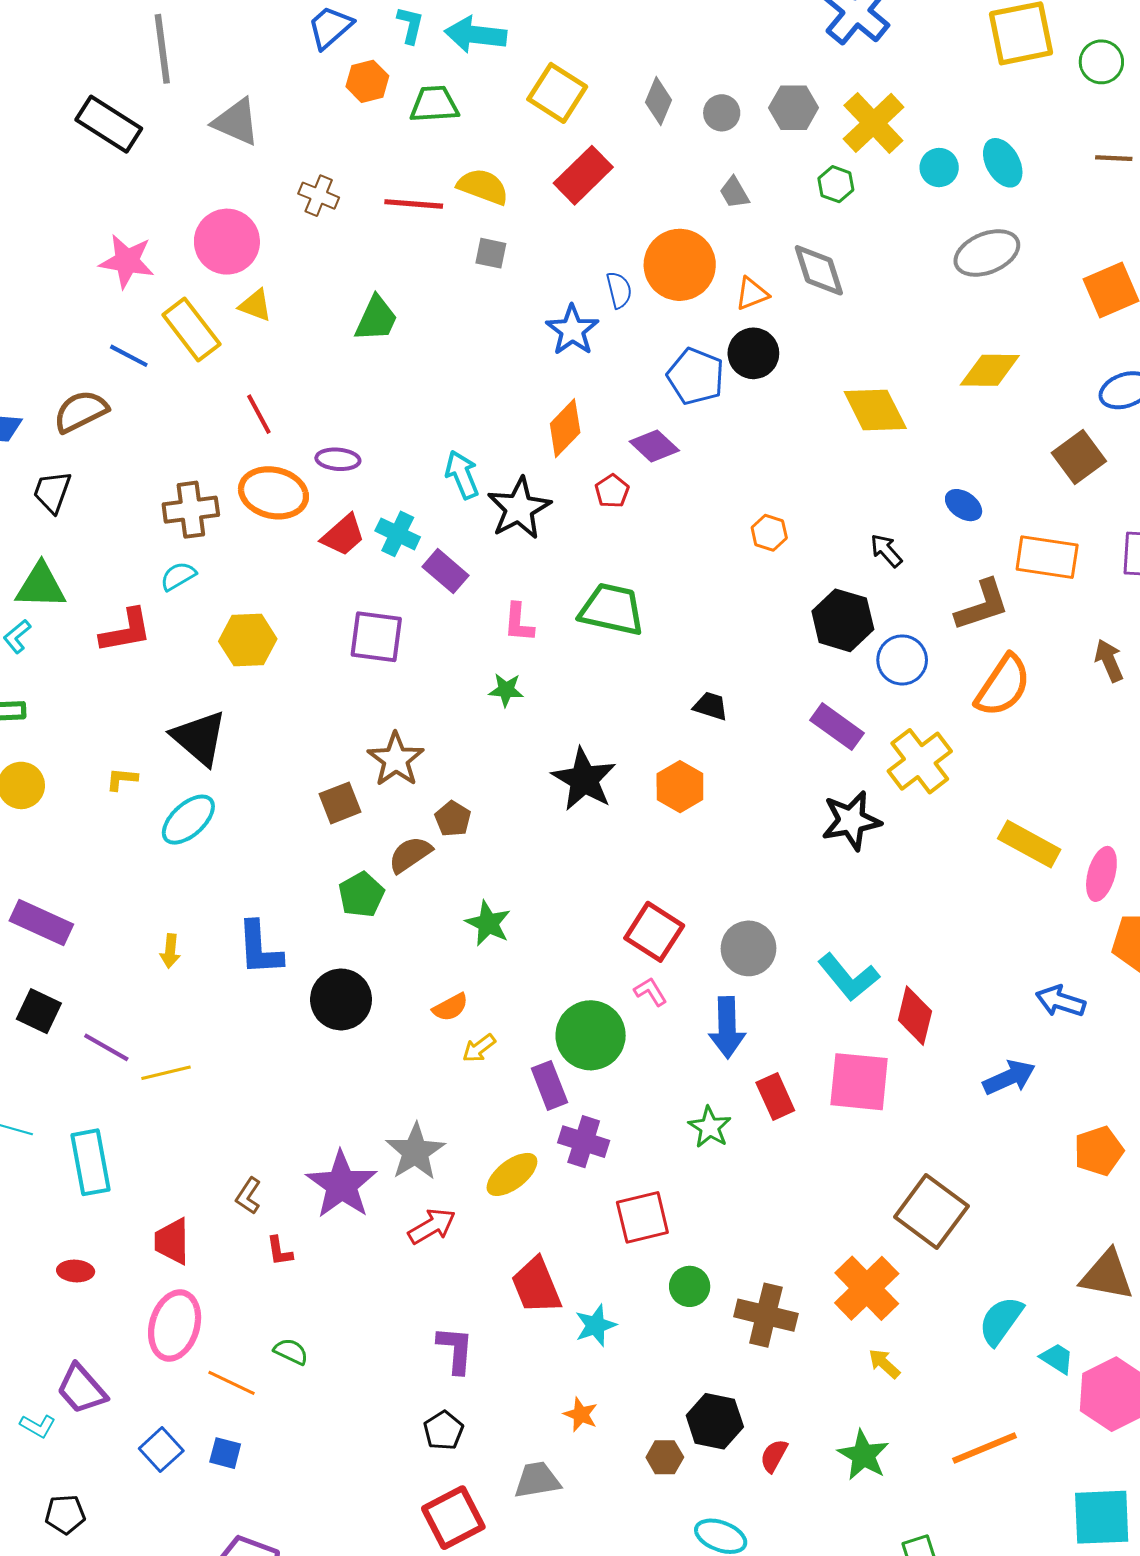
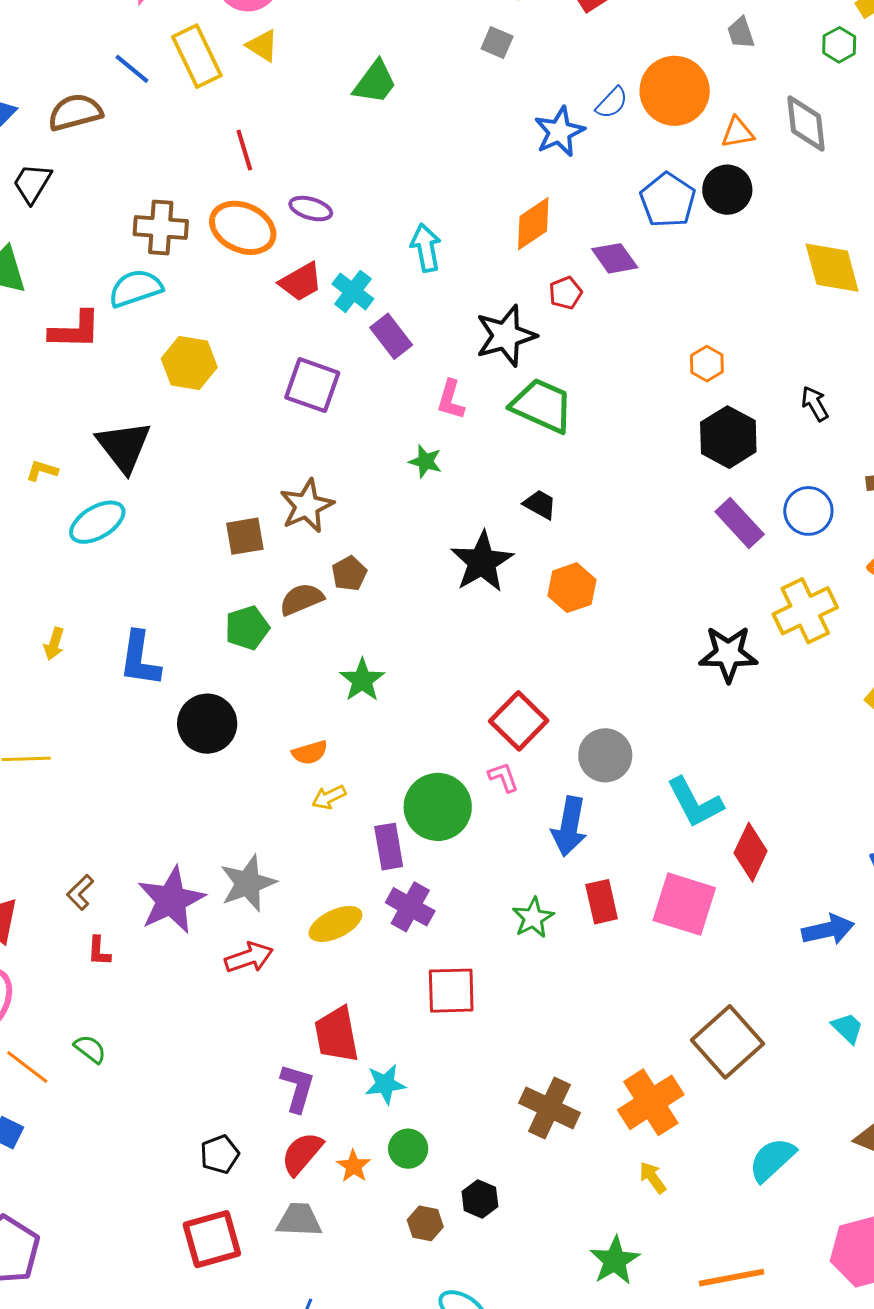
blue semicircle: (619, 290) -> (612, 103), turned 45
black star: (519, 508) -> (506, 336), moved
cyan semicircle: (178, 576) -> (136, 288), size x1.5
black hexagon: (843, 620) -> (728, 437), moved
black trapezoid: (711, 706) -> (540, 504), moved
purple rectangle: (837, 727) -> (740, 523), moved
green circle: (690, 1286) -> (408, 1149), moved
purple L-shape: (456, 1350) -> (297, 1088), moved
cyan trapezoid: (1057, 1359) -> (847, 1028), moved
black hexagon: (715, 1421) -> (480, 1199), size x0.7
red semicircle: (774, 1456) -> (302, 1154), moved, size x1.4

